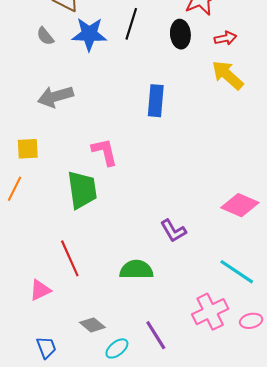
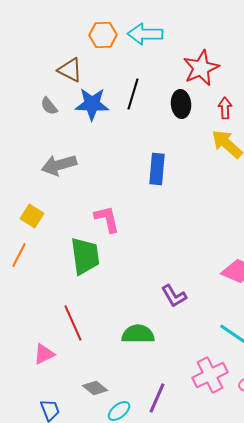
red arrow: (225, 38) -> (225, 108), turned -80
yellow square: (28, 149) -> (32, 216), turned 35
purple line: (156, 335) -> (157, 398), turned 56

